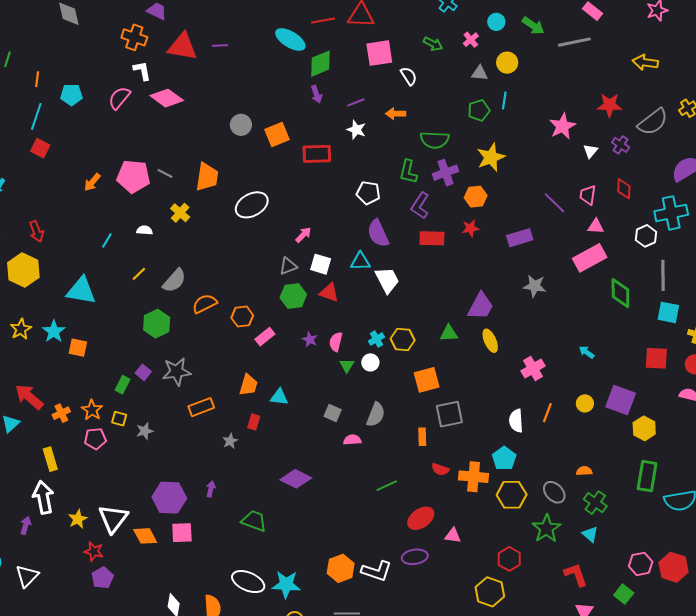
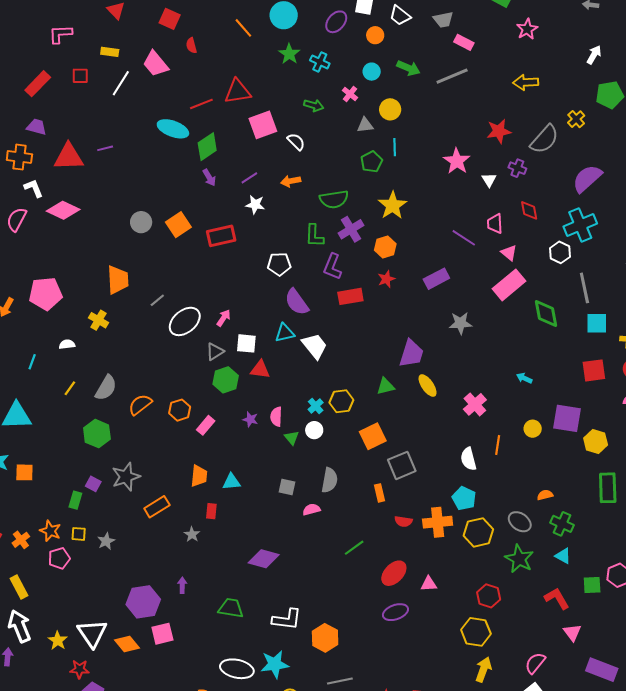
gray line: (165, 173) -> (157, 300), moved, turned -56
white ellipse: (252, 205) -> (185, 321), moved
pink triangle: (596, 226) -> (509, 253), turned 48
white L-shape: (377, 571) -> (287, 619), moved
green square: (624, 594) -> (592, 585), moved, turned -30

